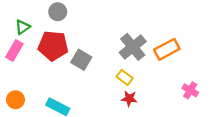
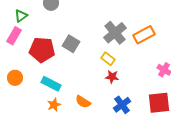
red pentagon: (53, 46) -> (42, 50), moved

